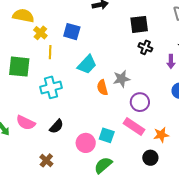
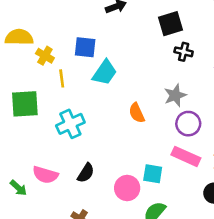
cyan trapezoid: (87, 65) -> (105, 73), moved
gray star: (122, 79) -> (175, 95), moved

